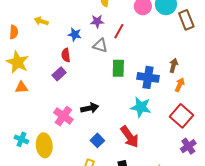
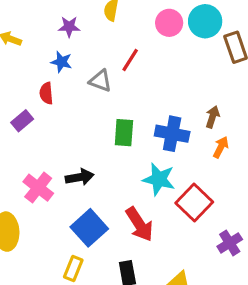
purple star: (97, 21) -> (69, 27), moved
green rectangle: (118, 68) -> (124, 133), moved
purple rectangle: (59, 74) -> (22, 121), moved
red square: (181, 116) -> (194, 203), moved
blue square: (97, 140) -> (89, 228), size x1.6

